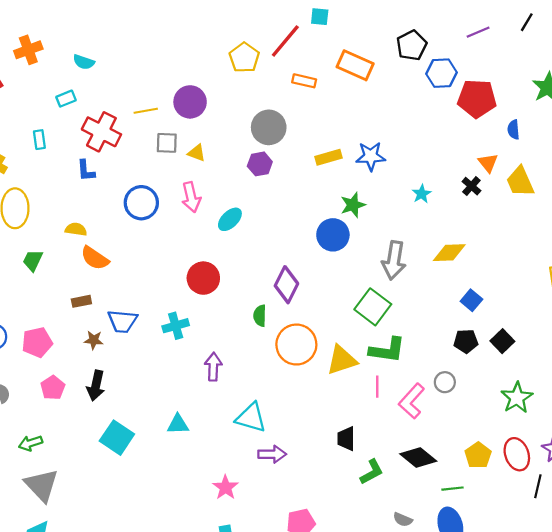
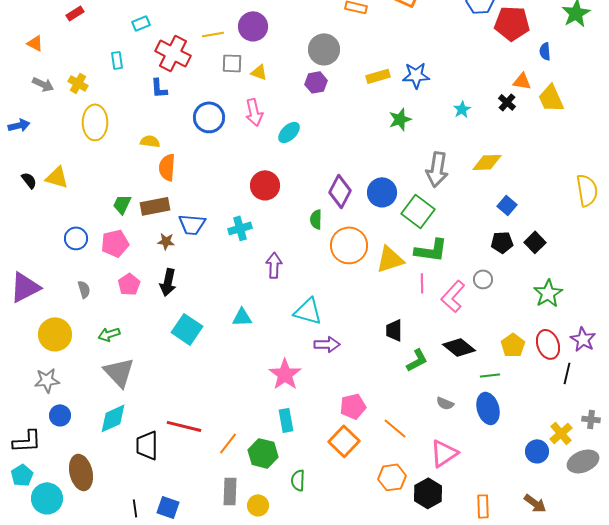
orange triangle: (488, 163) -> (522, 81), turned -42
blue circle: (333, 235) -> (382, 192), moved
orange semicircle: (95, 258) -> (167, 167), turned 60
green trapezoid: (33, 260) -> (122, 204), moved
brown rectangle: (81, 301) -> (155, 206), size x1.6
pink star: (225, 487) -> (285, 374), size x1.4

